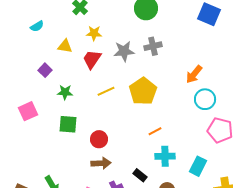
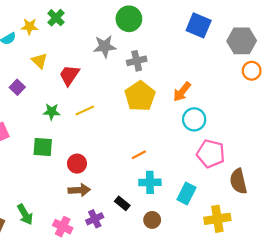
yellow star: (94, 33) -> (29, 27), moved
yellow triangle: (65, 46) -> (39, 61), turned 35
gray star: (124, 51) -> (105, 46), moved
yellow pentagon: (143, 91) -> (140, 96), moved
green star: (65, 92) -> (52, 112), moved

